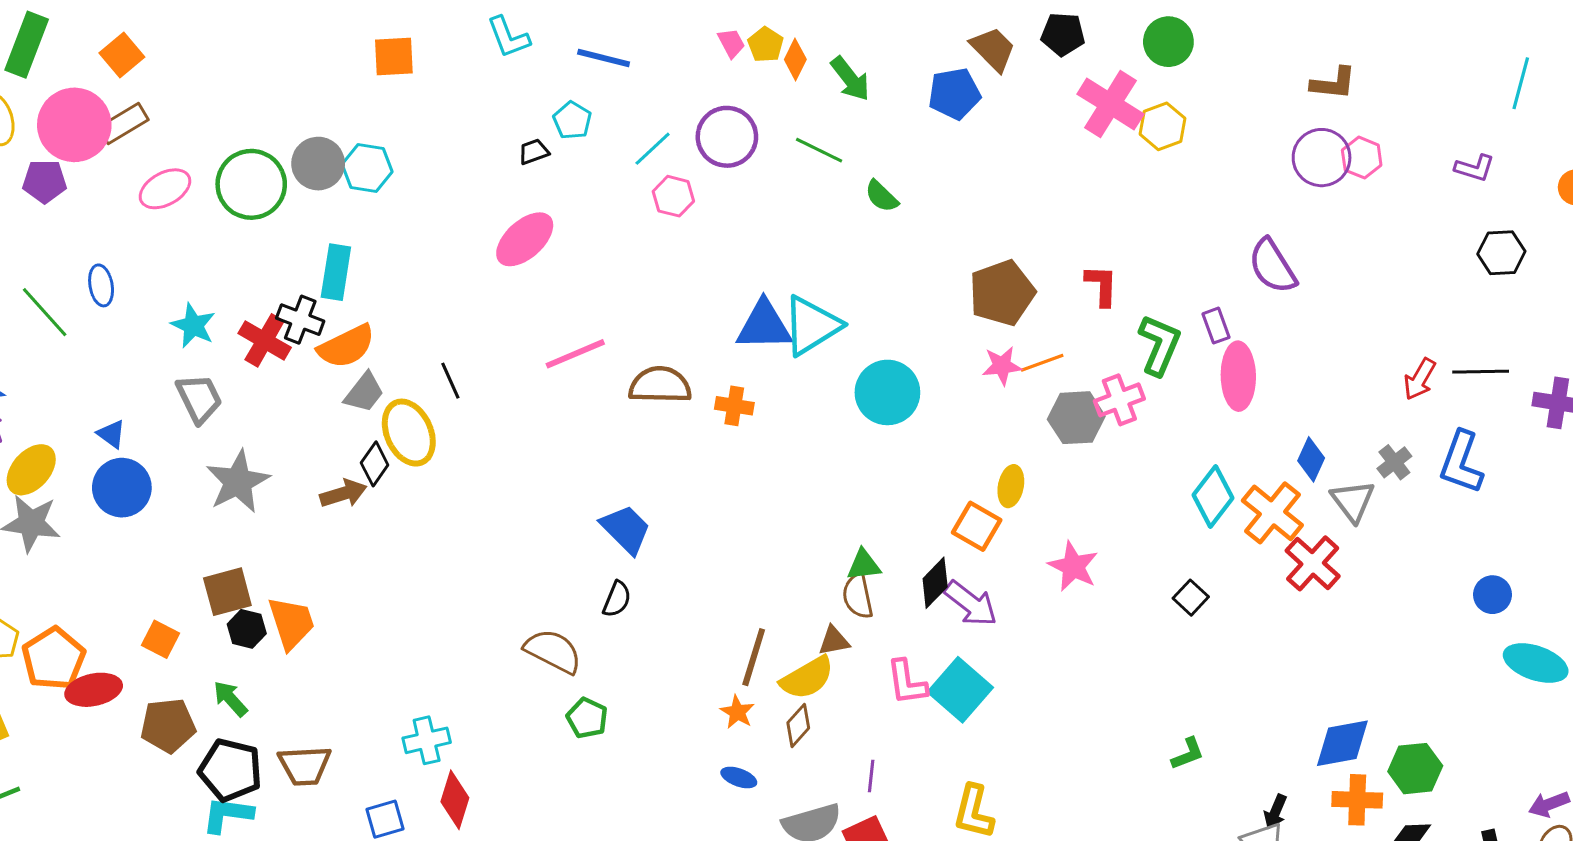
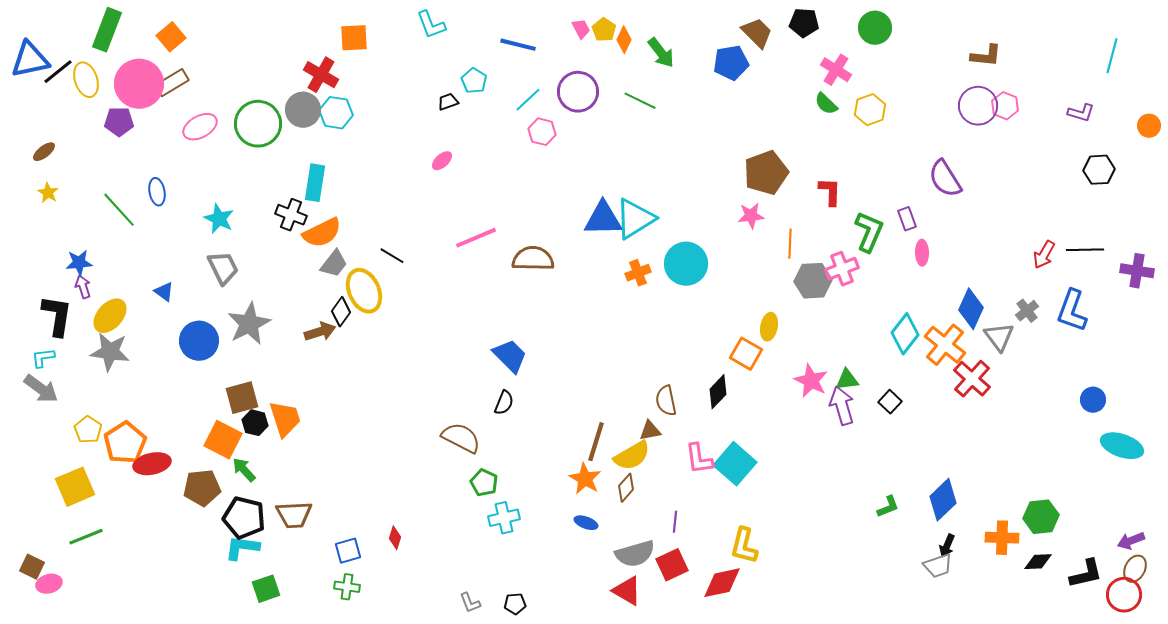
blue line: (604, 58) -> (518, 45), moved
pink cross: (1110, 104) -> (836, 70), size x0.7
yellow hexagon: (1162, 126) -> (870, 110), moved
green semicircle: (882, 196) -> (826, 104), moved
pink ellipse: (525, 239) -> (442, 161), size x0.5
brown pentagon: (1002, 293) -> (766, 173), moved
red cross: (265, 340) -> (321, 75), moved
orange line: (1042, 363) -> (790, 244), turned -68
pink star: (1002, 366) -> (751, 216), moved
pink ellipse: (1238, 376) -> (922, 253), size x0.6
black line: (450, 381) -> (392, 256), turned -35
orange cross: (734, 406) -> (638, 273), moved, turned -30
blue diamond: (1311, 459) -> (971, 309), size x1.4
blue circle: (122, 488) -> (199, 341), moved
green triangle: (864, 565) -> (847, 380), moved
purple arrow: (971, 604) -> (842, 406), moved, turned -144
orange square: (161, 639) -> (223, 440), moved, size x1.5
orange star: (737, 712) -> (585, 479), size x1.4
cyan cross: (427, 740) -> (504, 518), moved
blue diamond: (1342, 743) -> (943, 500), moved, turned -33
red diamond: (455, 800) -> (395, 538), size x0.6

